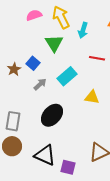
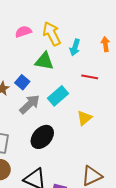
green triangle: (54, 43) -> (44, 61), turned -48
gray arrow: (40, 84) -> (30, 104), size x1.5
yellow triangle: (92, 97) -> (84, 118), turned -49

